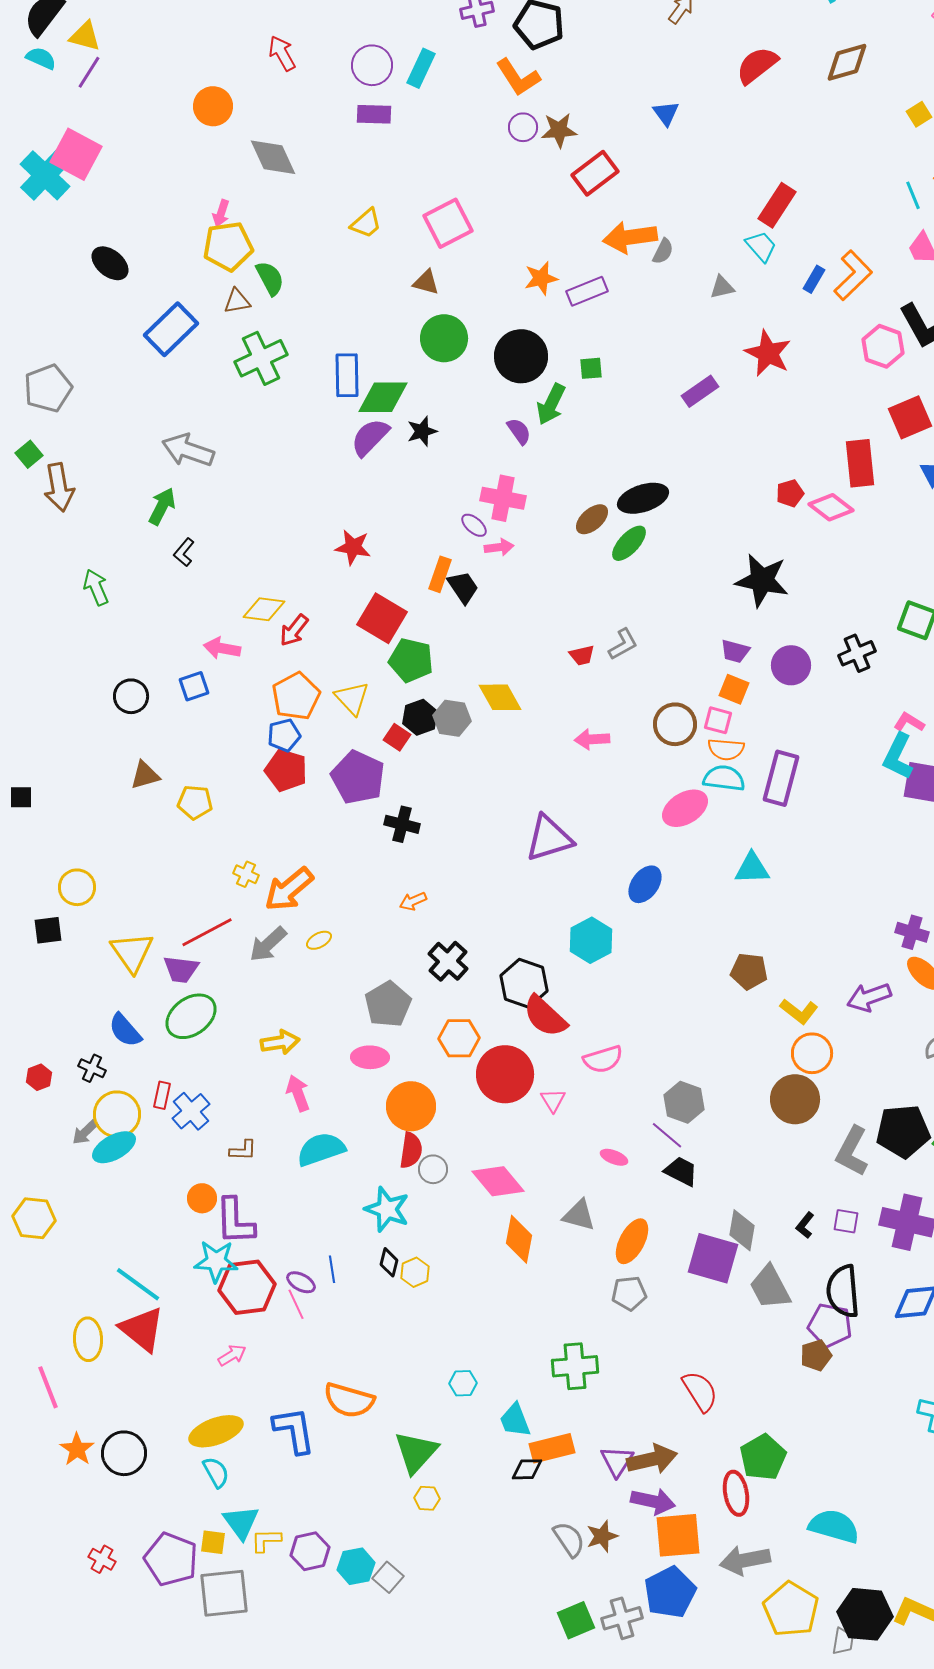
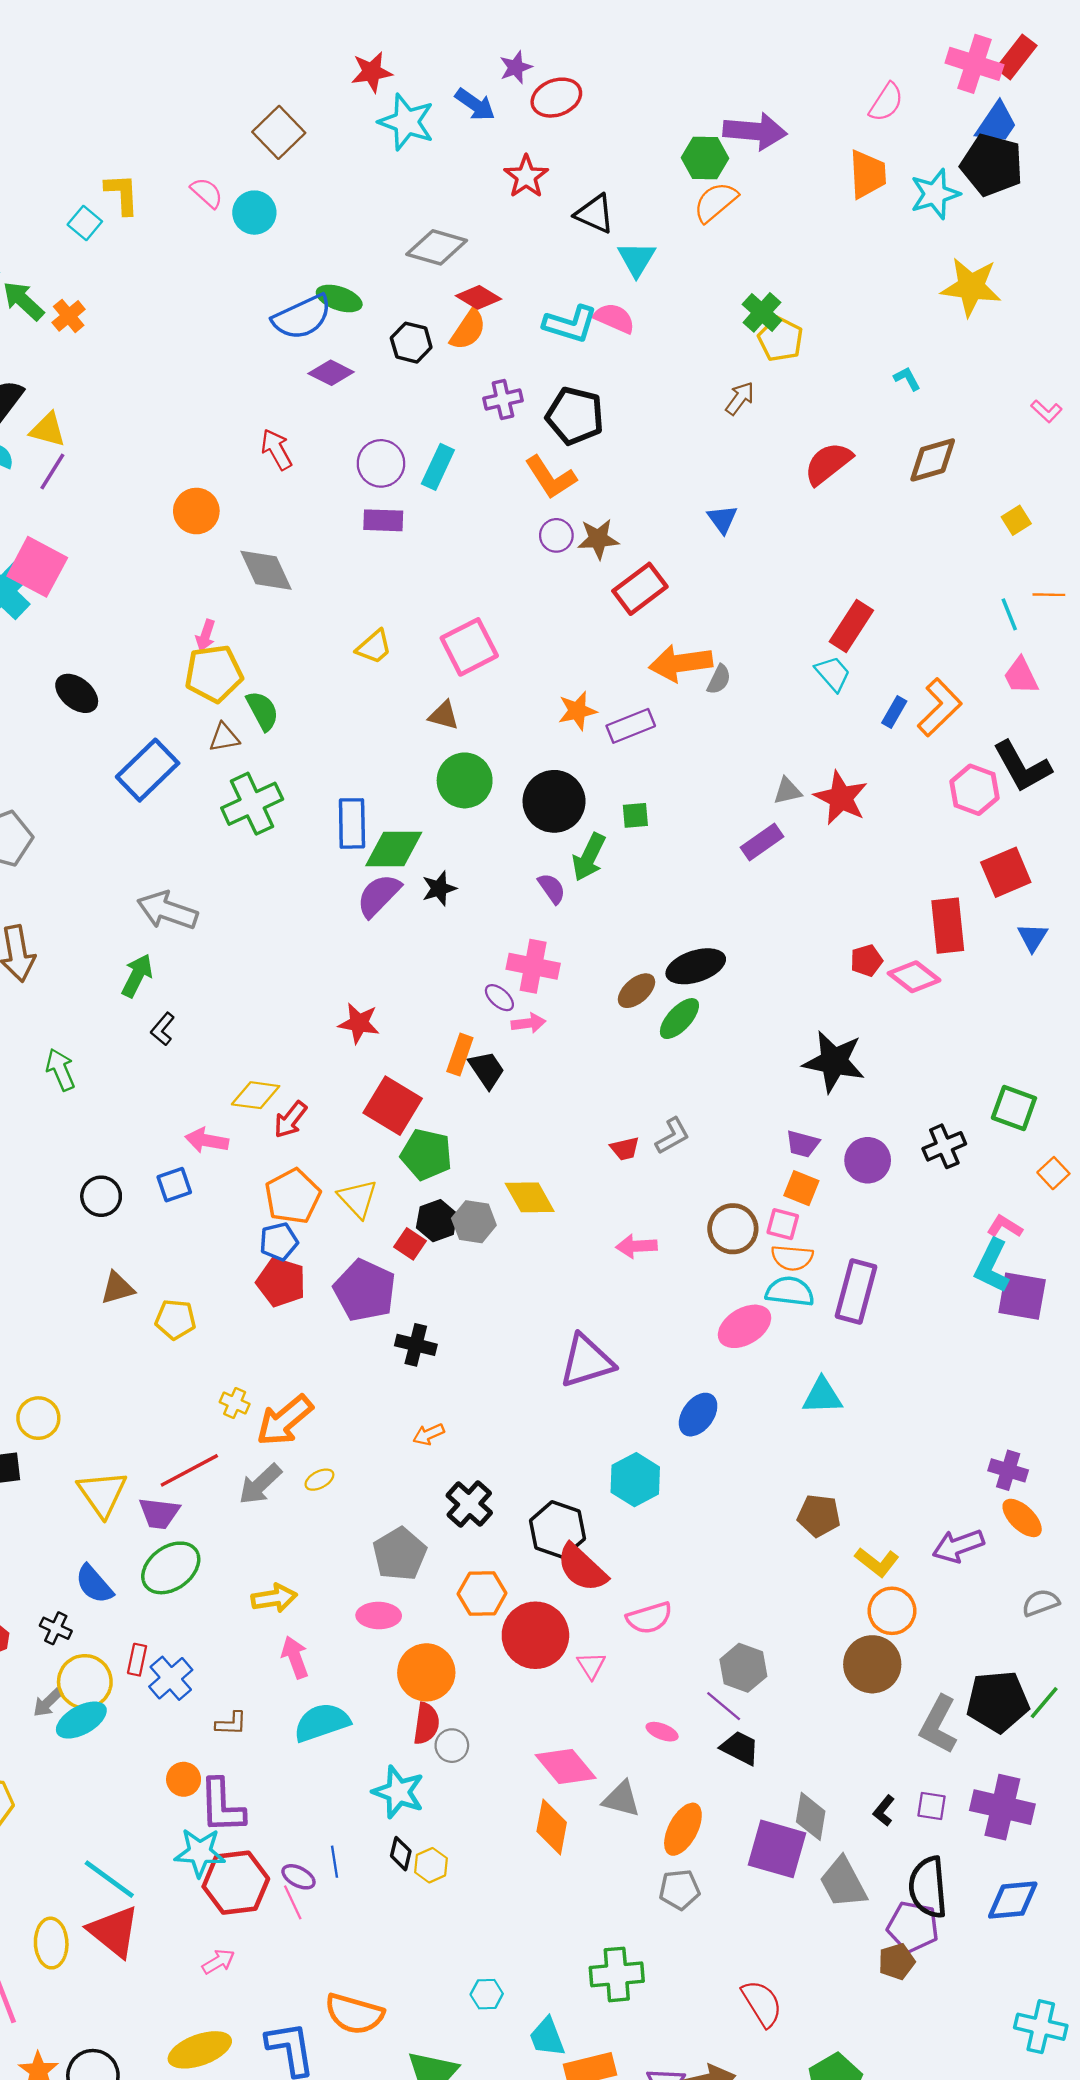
gray triangle: (722, 287) -> (787, 791), moved
pink diamond: (498, 1181) -> (566, 1766), moved

